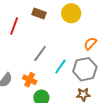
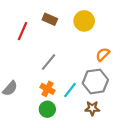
cyan line: (60, 67) -> (70, 90), moved
orange cross: (30, 80) -> (48, 89), moved

